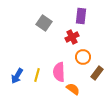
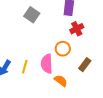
red cross: (72, 37) -> (77, 29), moved
orange circle: (83, 57) -> (63, 49), moved

